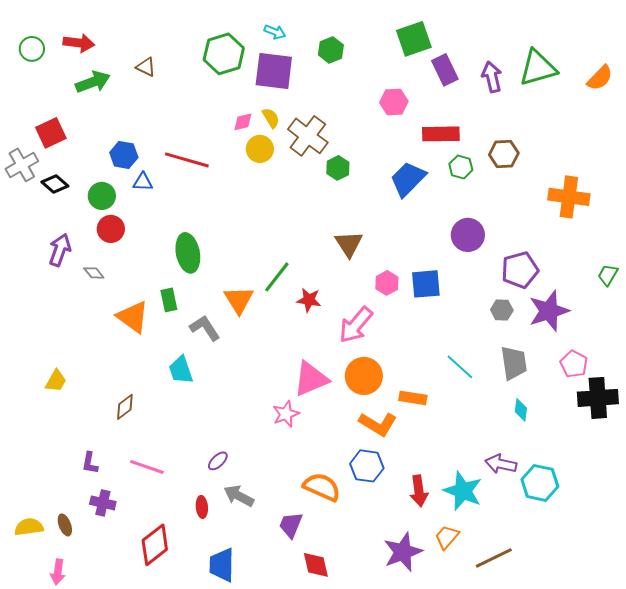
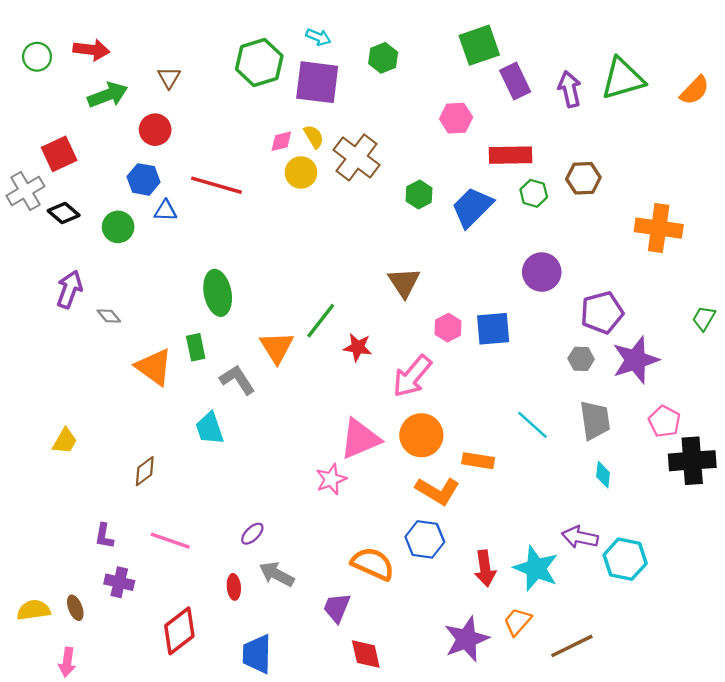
brown triangle: (146, 67) -> (169, 78), turned 35
green hexagon: (338, 168) -> (419, 194), moved
red circle: (111, 229) -> (155, 130), moved

